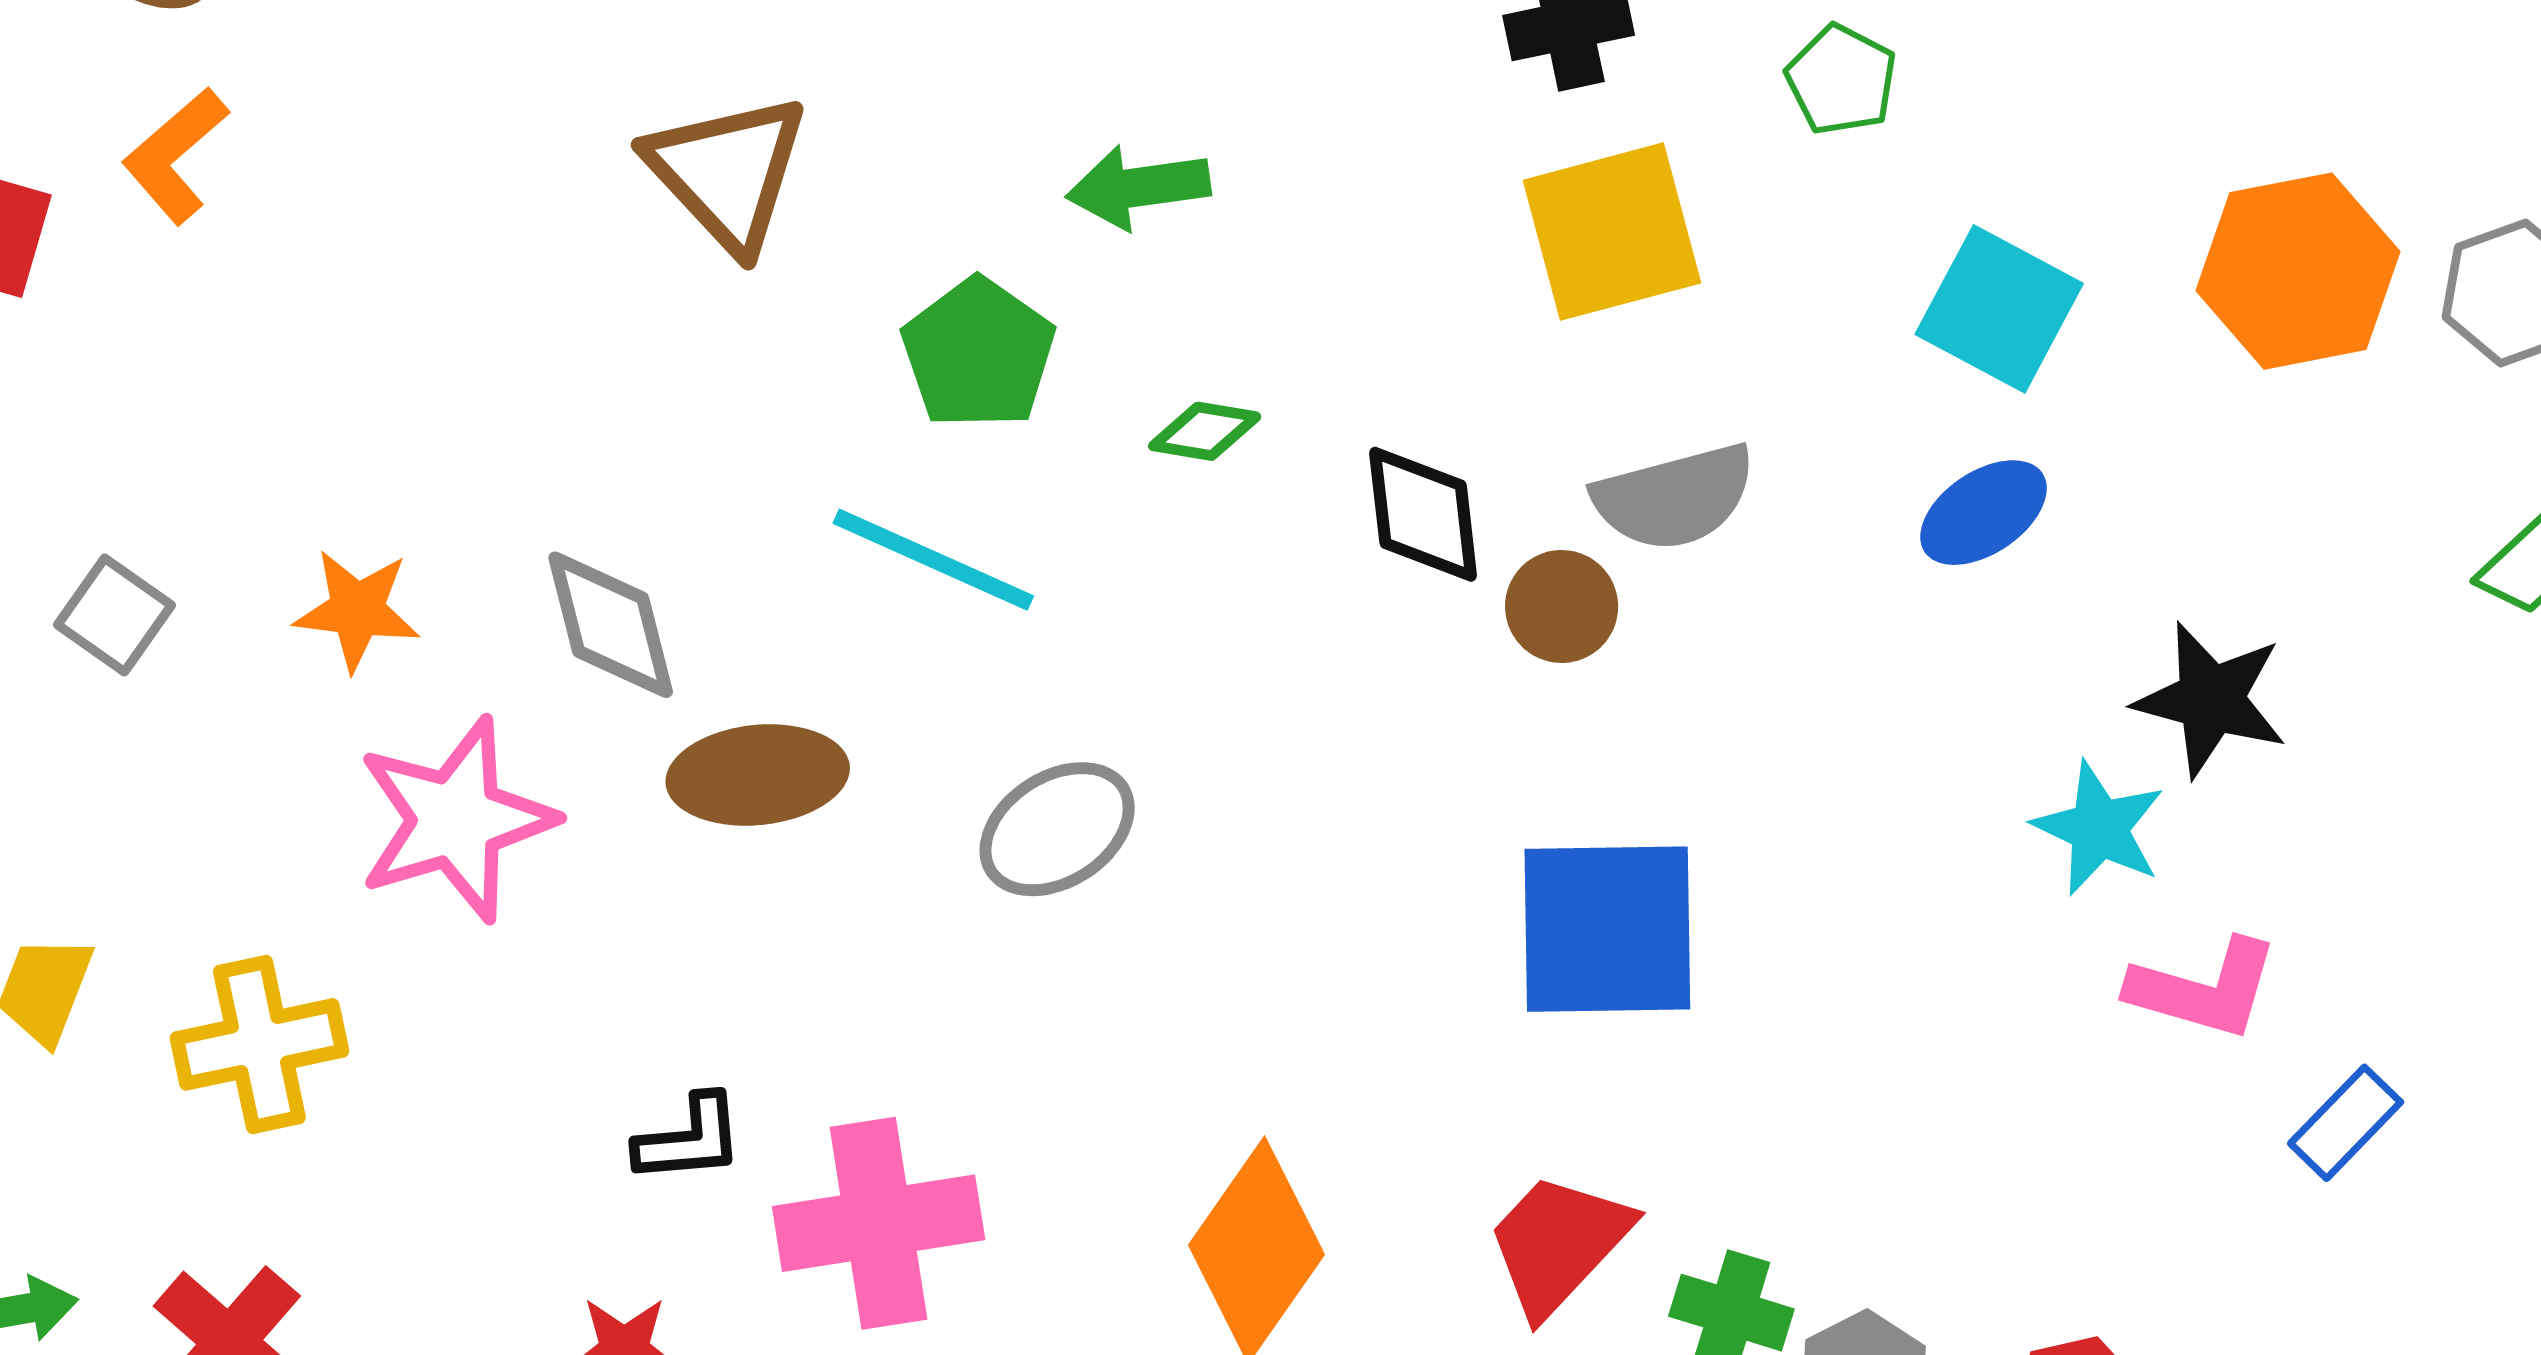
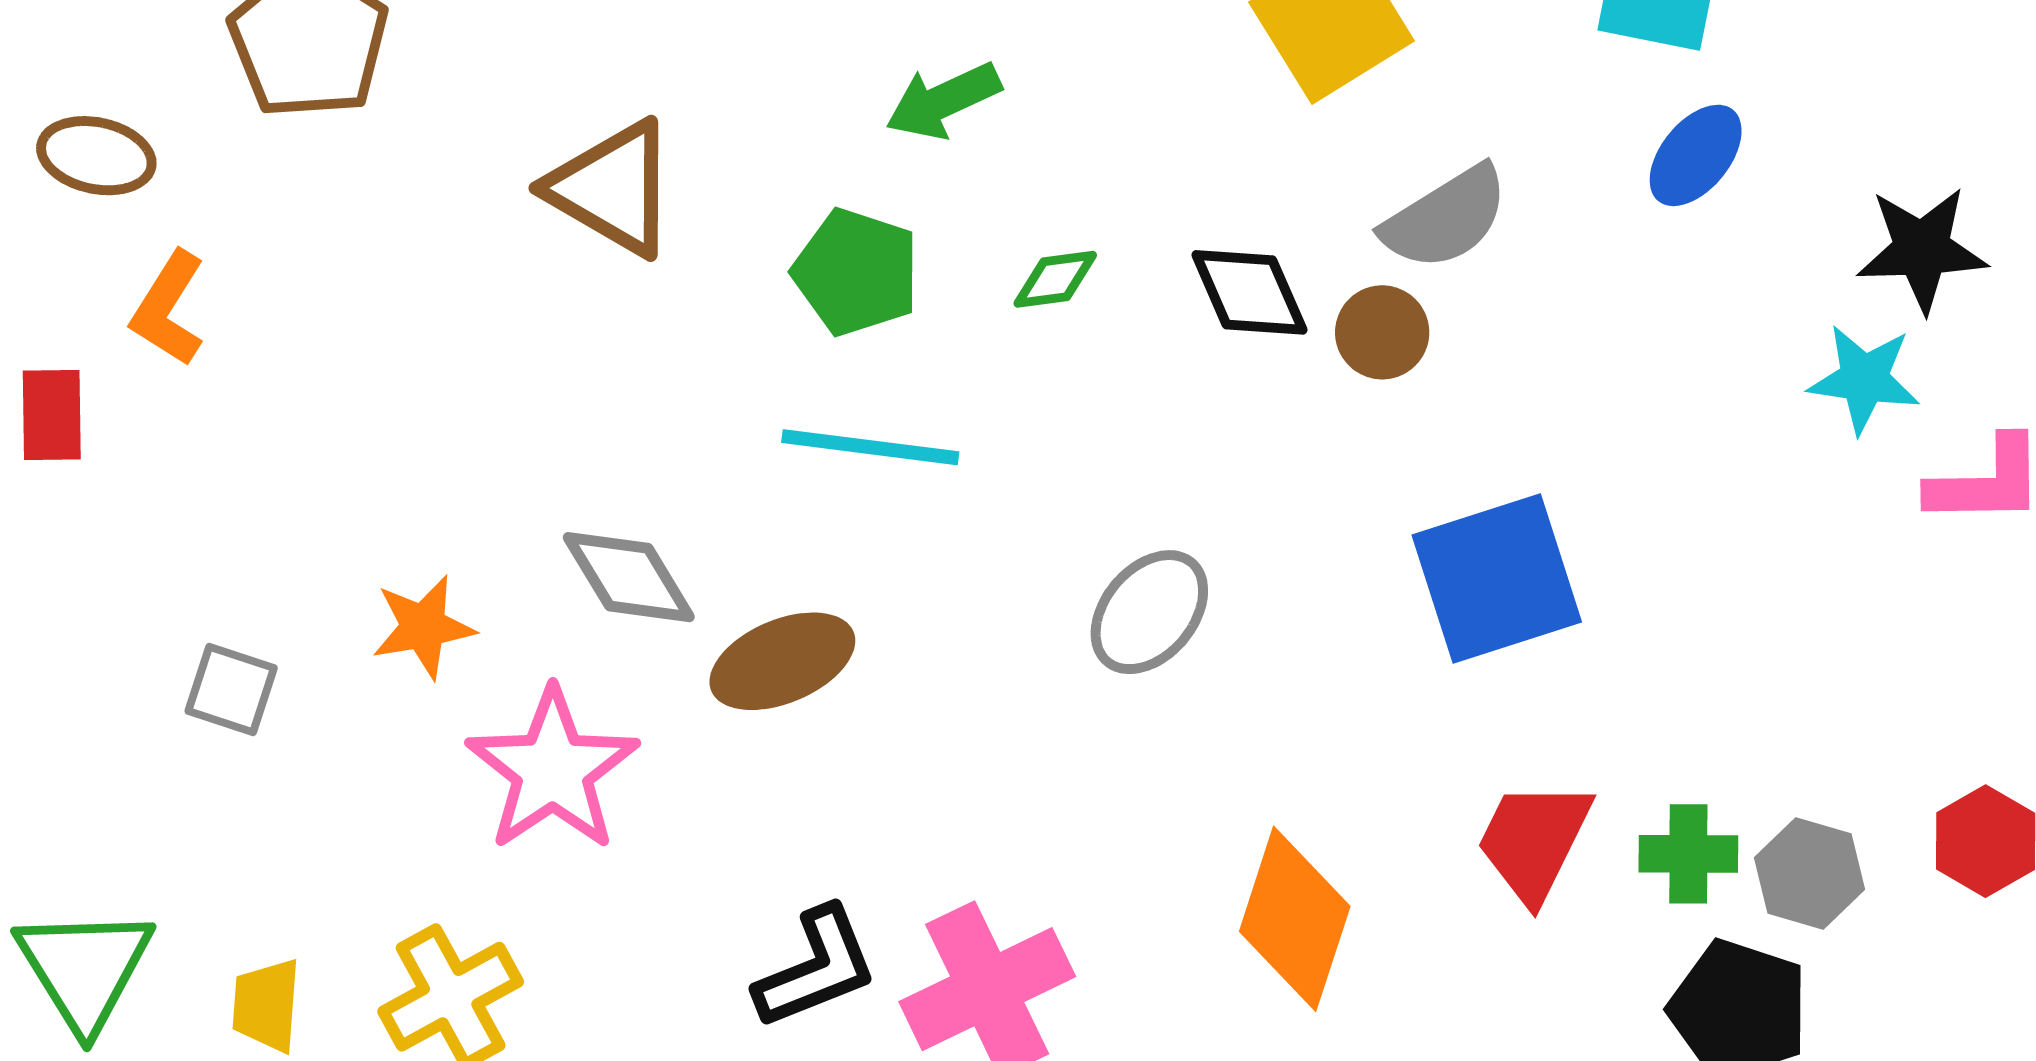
gray ellipse: (1057, 829) -> (1149, 612), moved
black L-shape: (689, 1139) -> (816, 968), size x1.4

